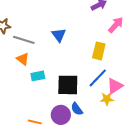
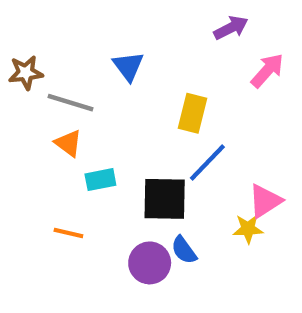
blue triangle: (59, 35) -> (128, 66), moved
yellow rectangle: (99, 51) -> (192, 113), moved
blue line: (98, 78) -> (207, 162), moved
orange line: (35, 122) -> (68, 233), moved

